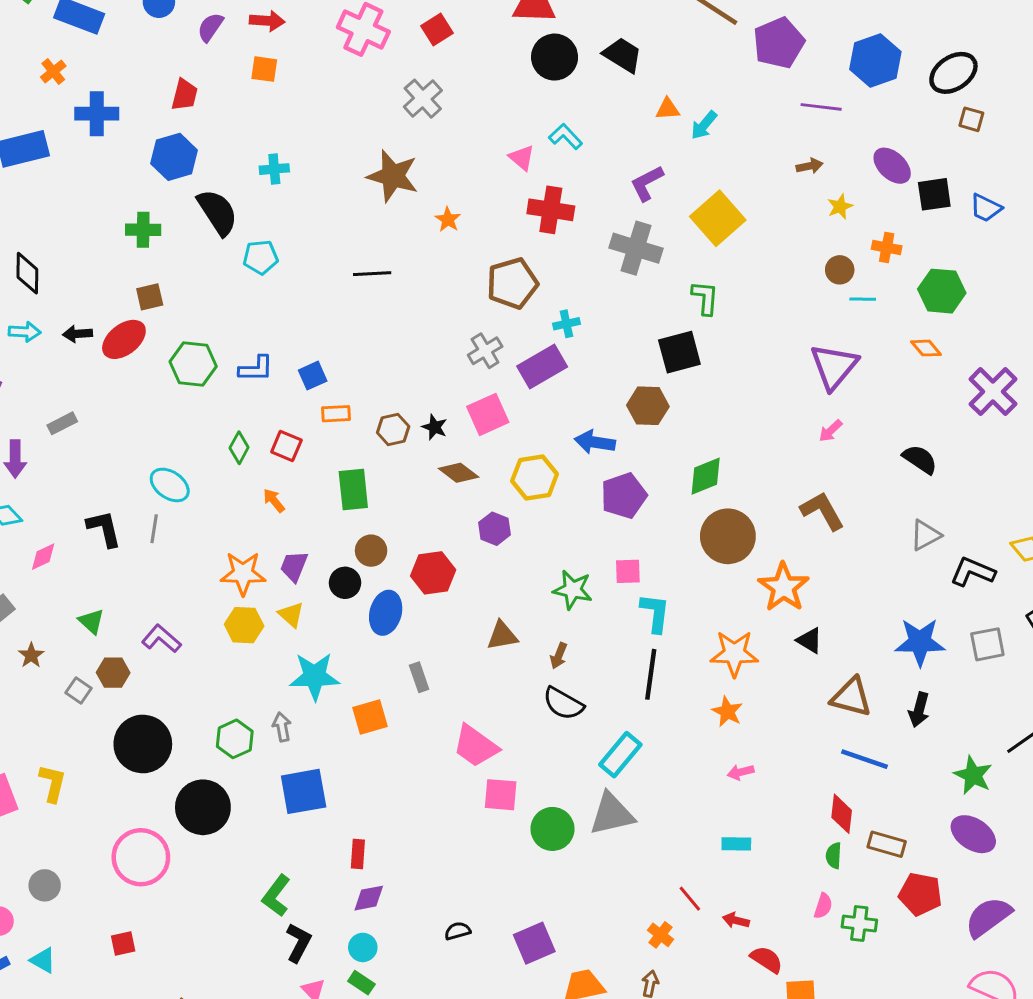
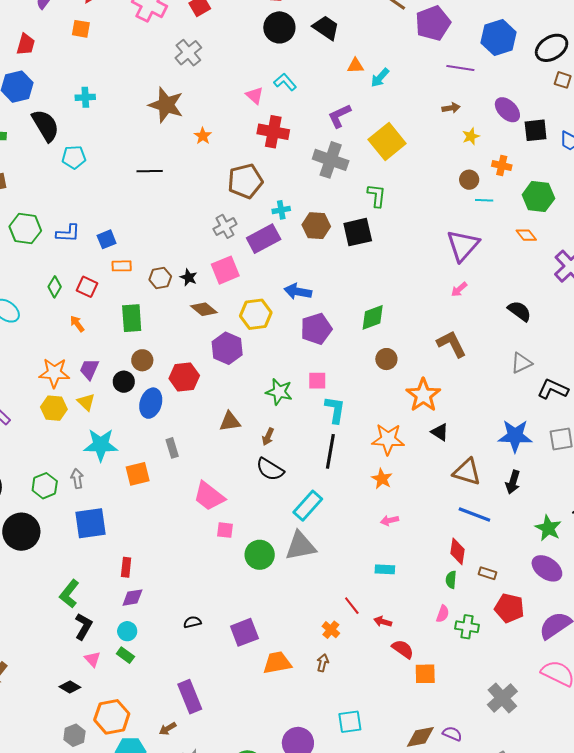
brown hexagon: (648, 406) -> (316, 226), moved
purple hexagon: (495, 529) -> (227, 348), size x1.4
brown circle: (728, 536) -> (386, 359), size x0.6
pink square: (501, 795) -> (225, 530), size x0.7
brown rectangle: (887, 844) -> (487, 573), size x0.7

